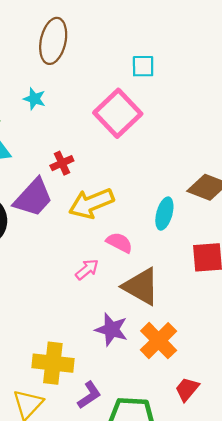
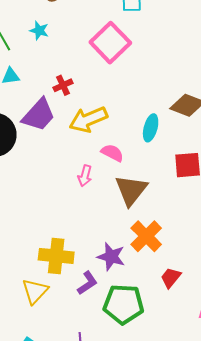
pink arrow: (87, 269) -> (85, 176), turned 145
brown triangle: (141, 286) -> (131, 190), turned 39
purple star: (111, 329) -> (111, 257), moved

